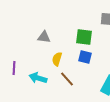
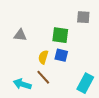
yellow semicircle: (57, 59) -> (43, 57), moved
cyan arrow: (38, 78) -> (22, 84), moved

